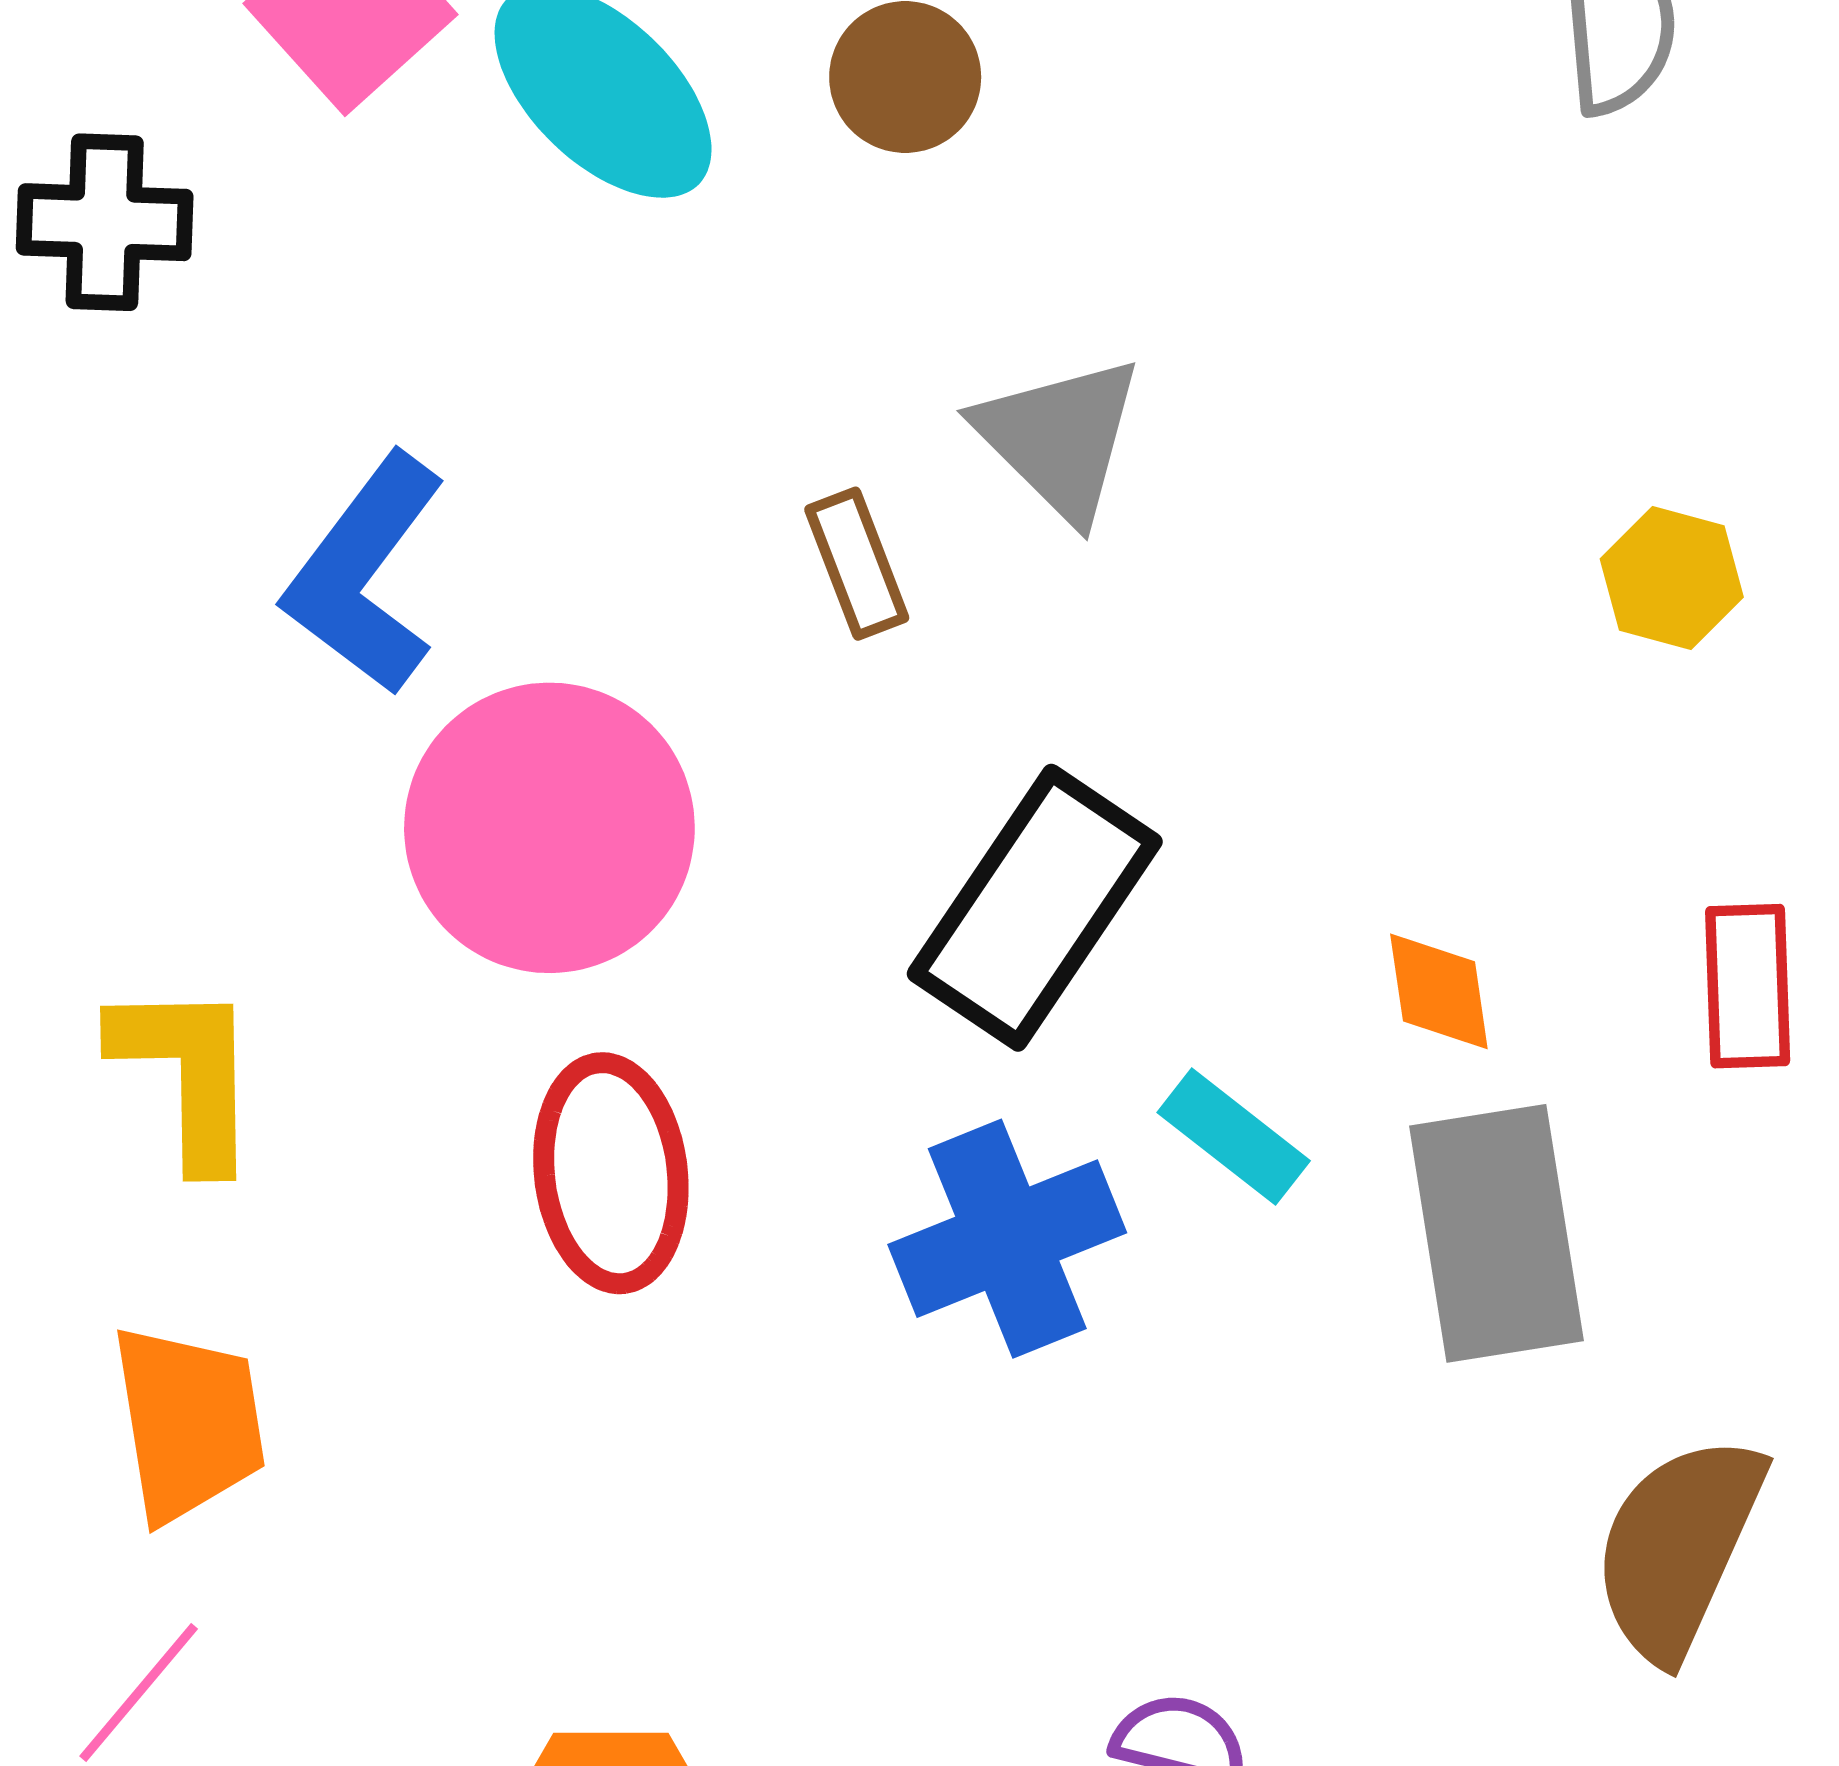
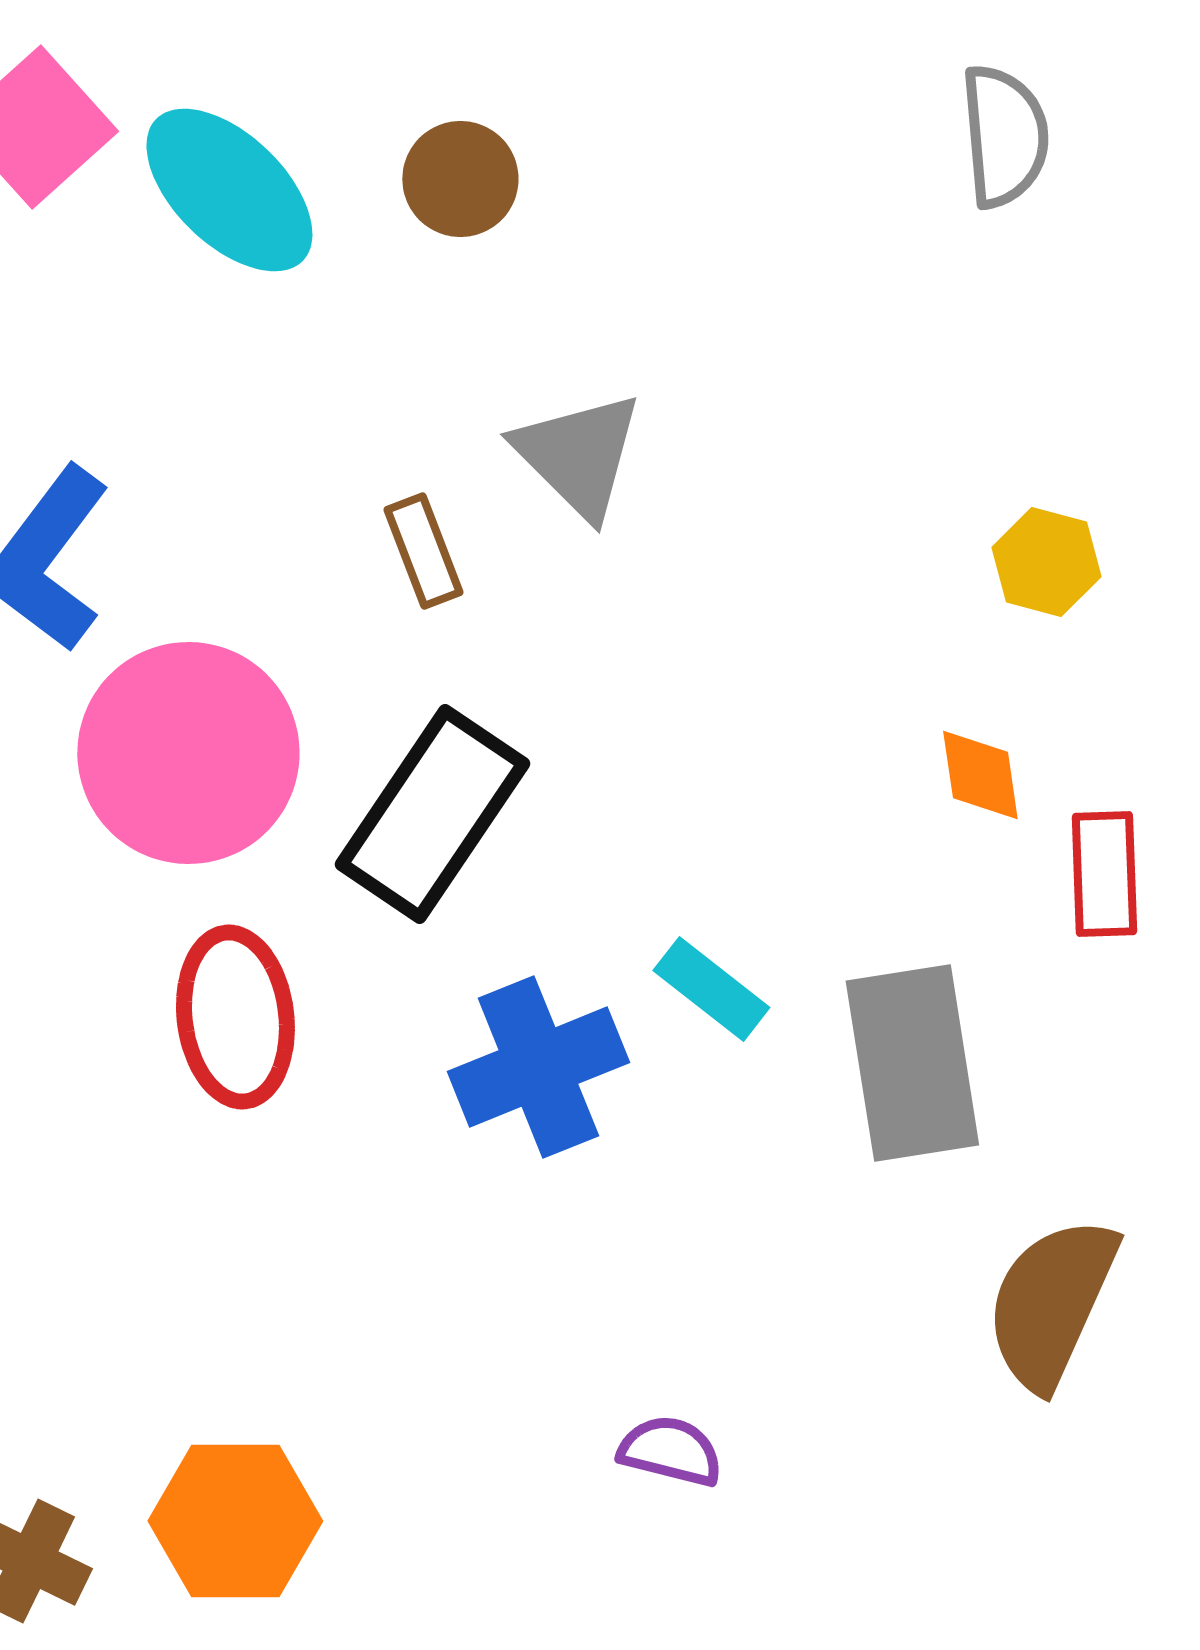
black rectangle: (1035, 908) -> (432, 814), moved
orange diamond: (1439, 991) -> (980, 775), moved

